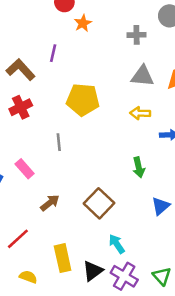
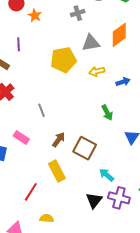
yellow pentagon: (83, 100) -> (63, 60), moved
brown arrow: (50, 203) -> (59, 140), moved
yellow rectangle: (63, 258) -> (57, 171), moved

